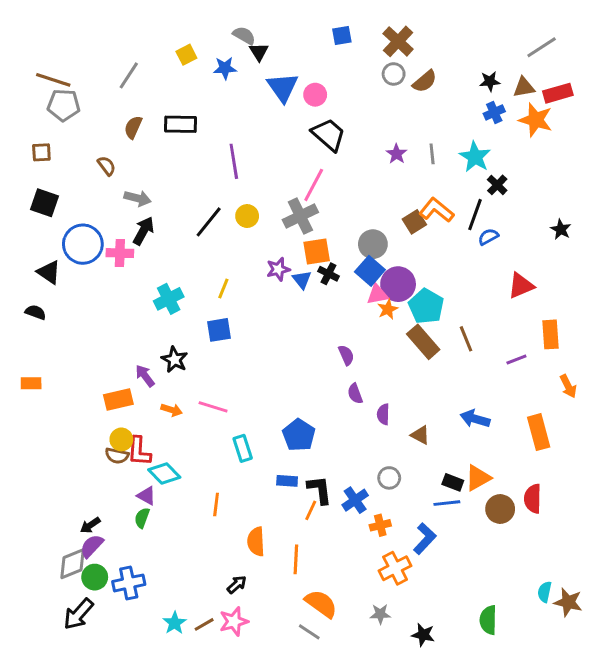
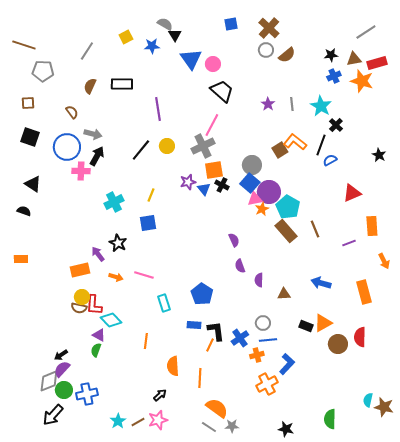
brown line: (53, 80) -> (24, 45), moved
blue circle: (83, 244) -> (67, 147), moved
brown triangle: (420, 435) -> (284, 294), turned -32
blue line: (447, 503) -> (268, 340), moved
gray star: (380, 614) -> (232, 426), moved

